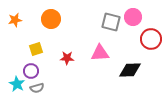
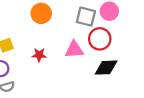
orange circle: (51, 19) -> (41, 13), moved
red circle: (151, 39) -> (100, 39), moved

